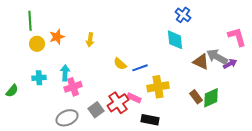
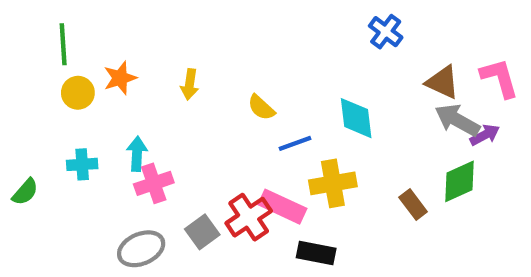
cyan diamond: (175, 40) -> (356, 118), moved
brown triangle: (201, 62) -> (443, 82), moved
yellow semicircle: (120, 64) -> (261, 108), moved
pink rectangle: (134, 98) -> (282, 207), size x1.5
green diamond: (211, 98) -> (459, 181), moved

